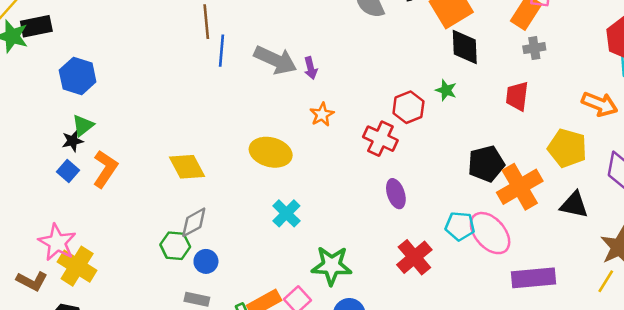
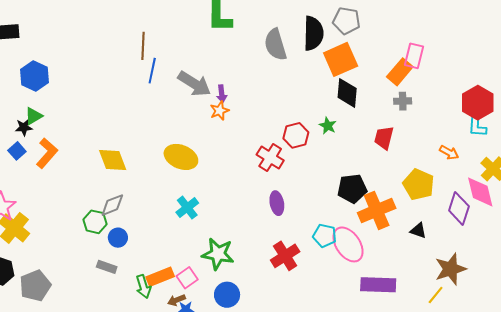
orange arrow: (600, 104) -> (449, 153), size x0.7
orange star: (322, 115) -> (219, 111), moved
black triangle: (574, 205) -> (418, 231), size x0.7

